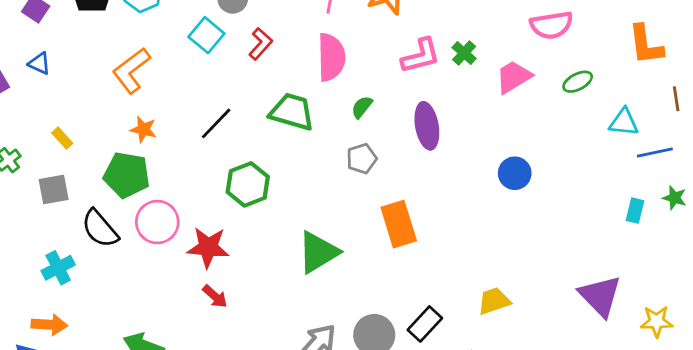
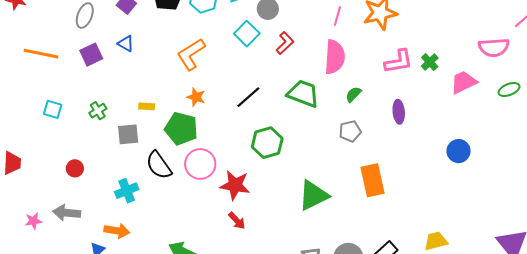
purple ellipse: (427, 126) -> (399, 112), size x0.7
yellow rectangle: (62, 138) -> (147, 106), moved, turned -49

